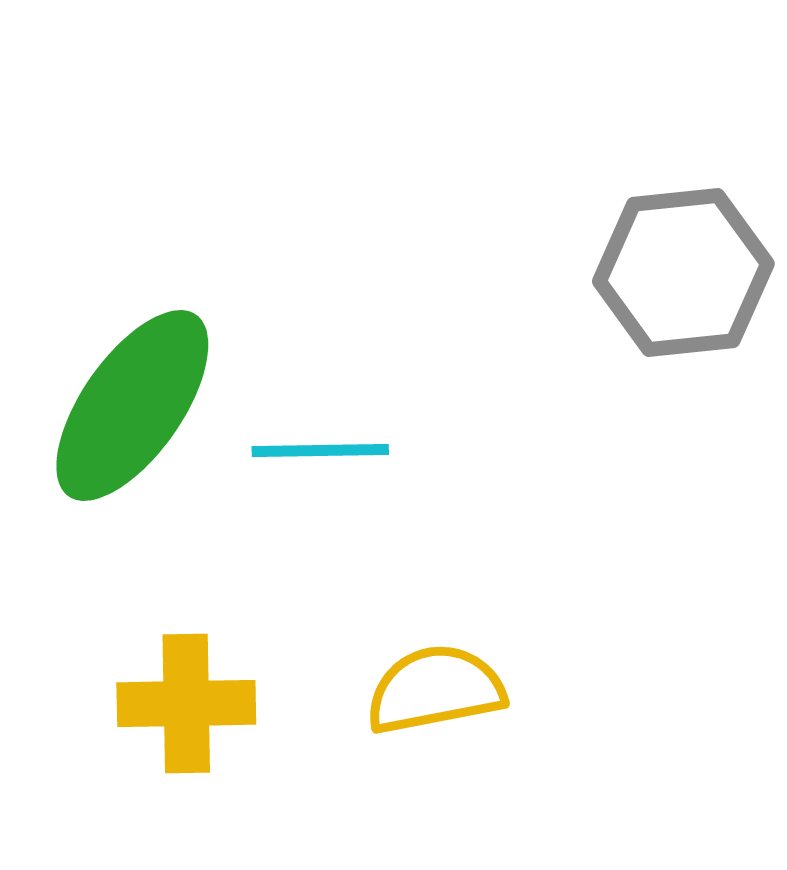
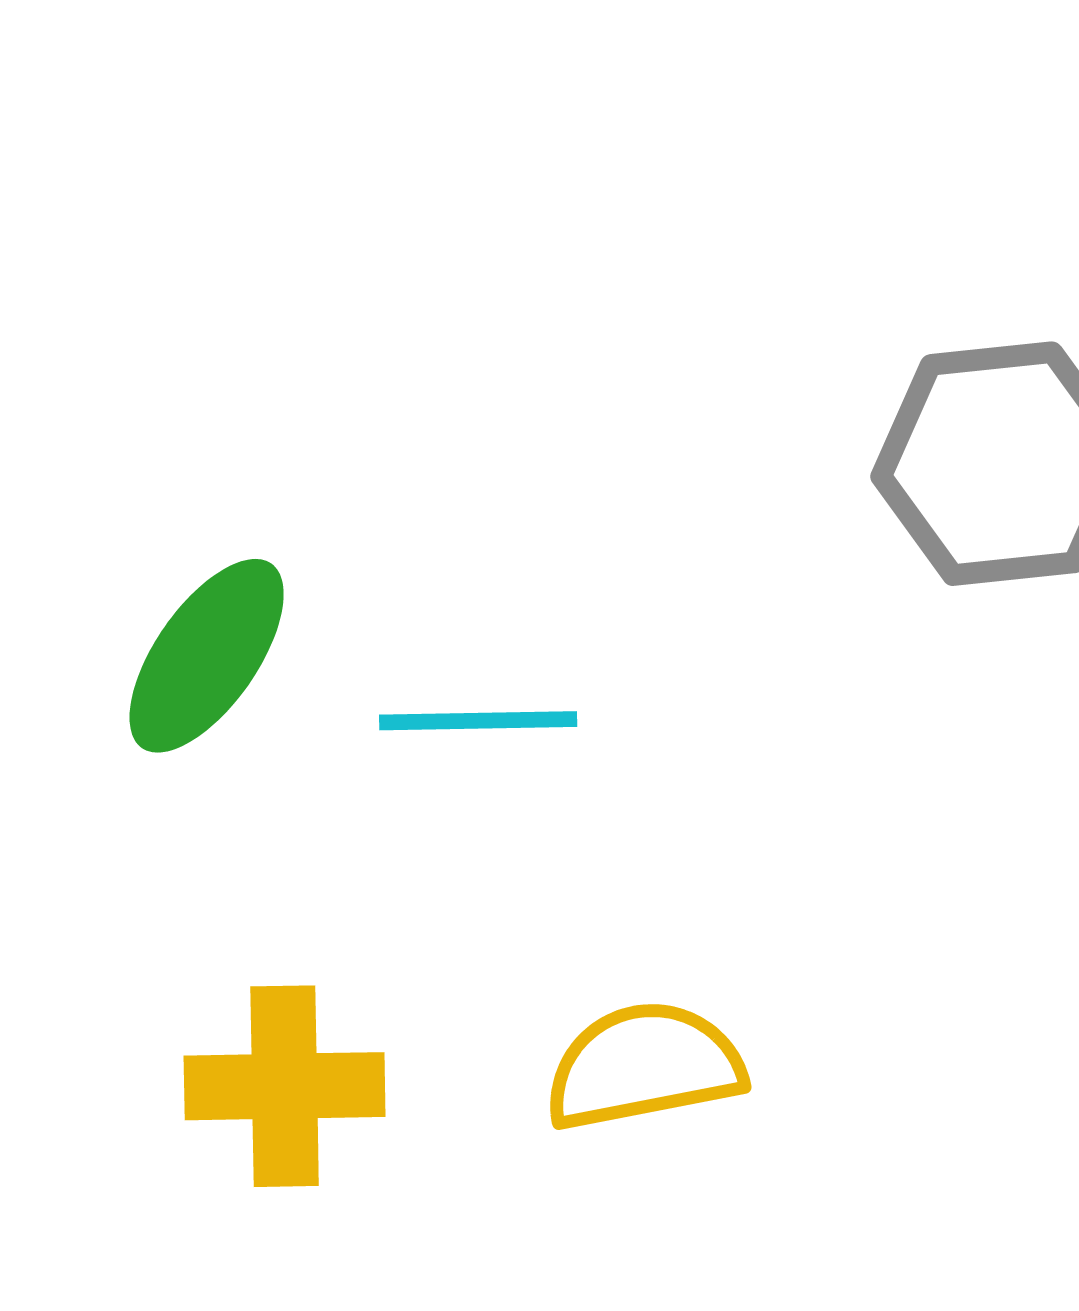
green ellipse: (132, 406) -> (207, 656), size x0.7

